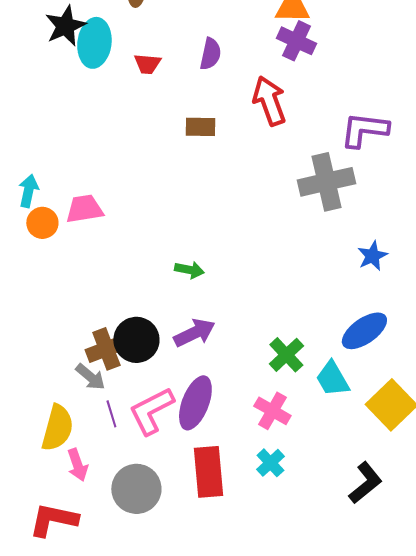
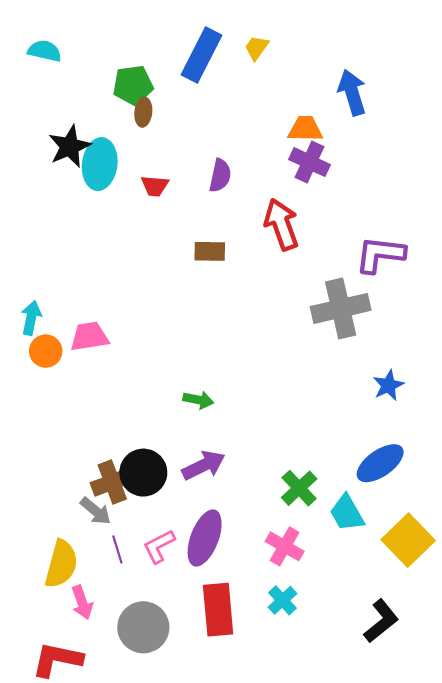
pink L-shape: (151, 411) -> (159, 546), size x0.7

